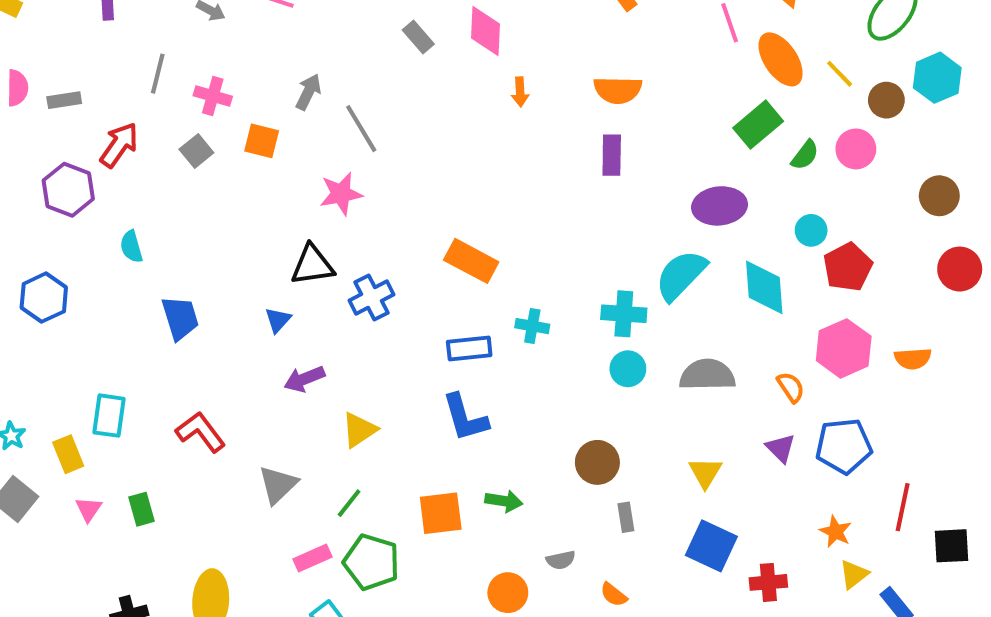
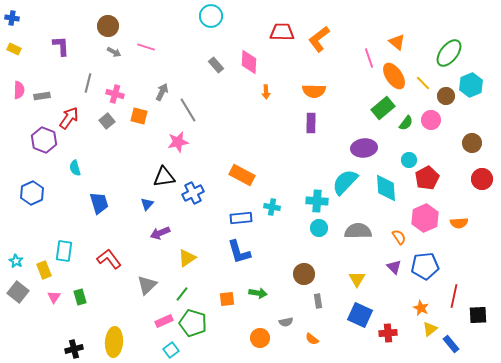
orange square: (441, 513) -> (227, 299), size x0.7

